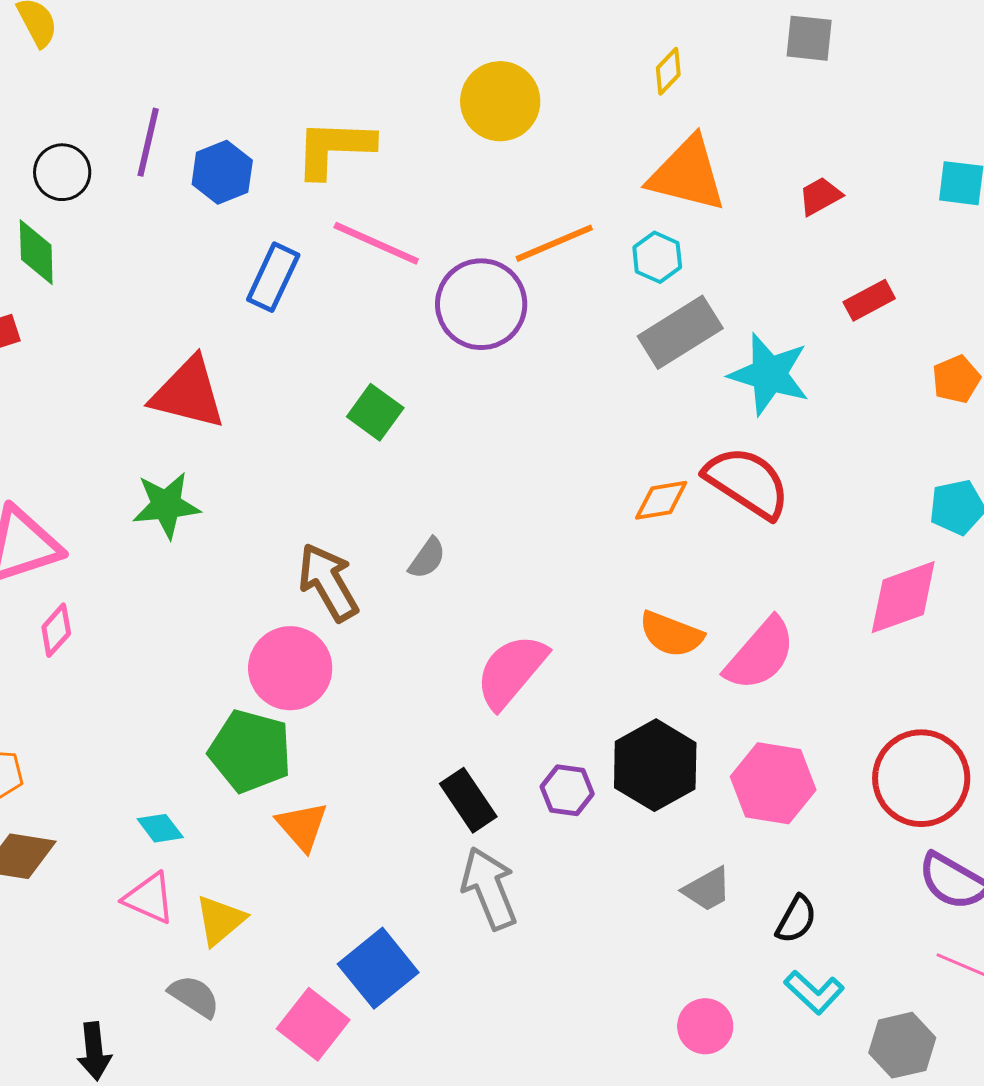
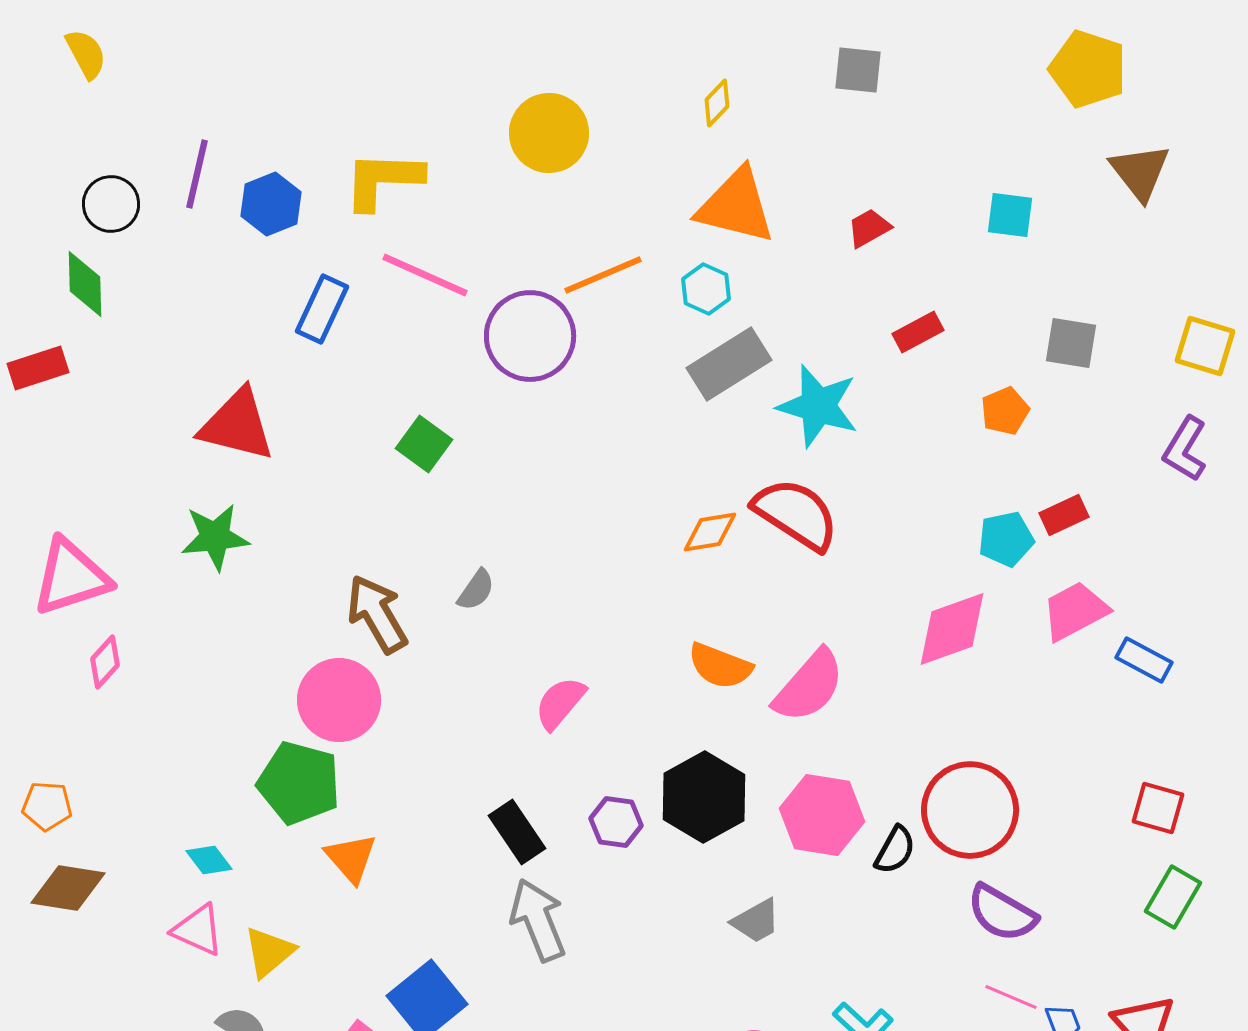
pink semicircle: (511, 671) -> (560, 703), size x0.7
black semicircle: (796, 919) -> (895, 850), moved

